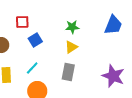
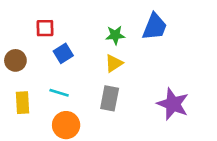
blue trapezoid: (113, 25) -> (155, 27), moved
cyan line: (32, 68) -> (59, 93), turned 64

